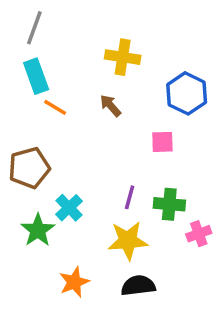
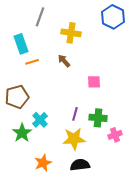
gray line: (34, 28) -> (40, 17), moved
blue hexagon: (187, 93) -> (113, 17), moved
orange line: (55, 107) -> (32, 62), turned -48

